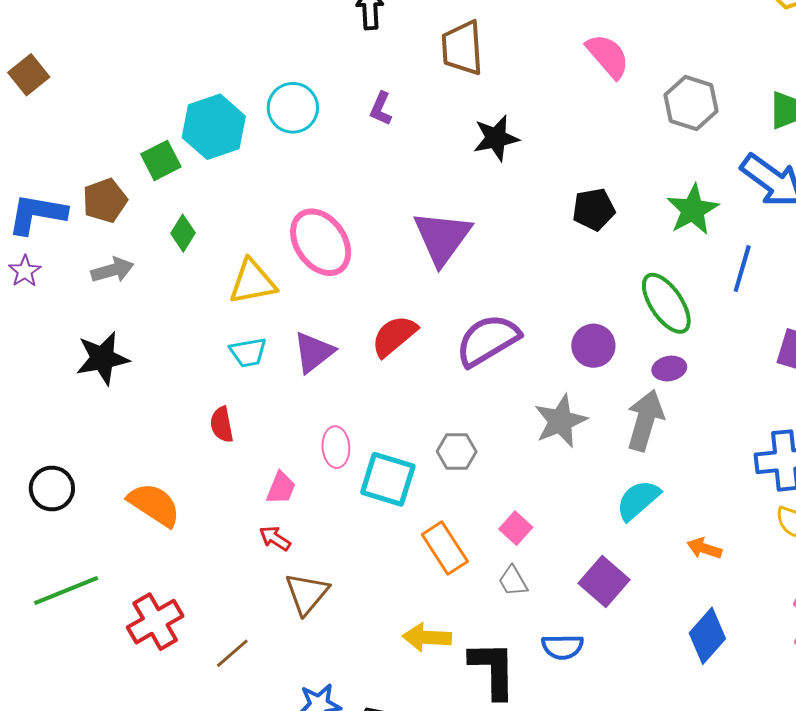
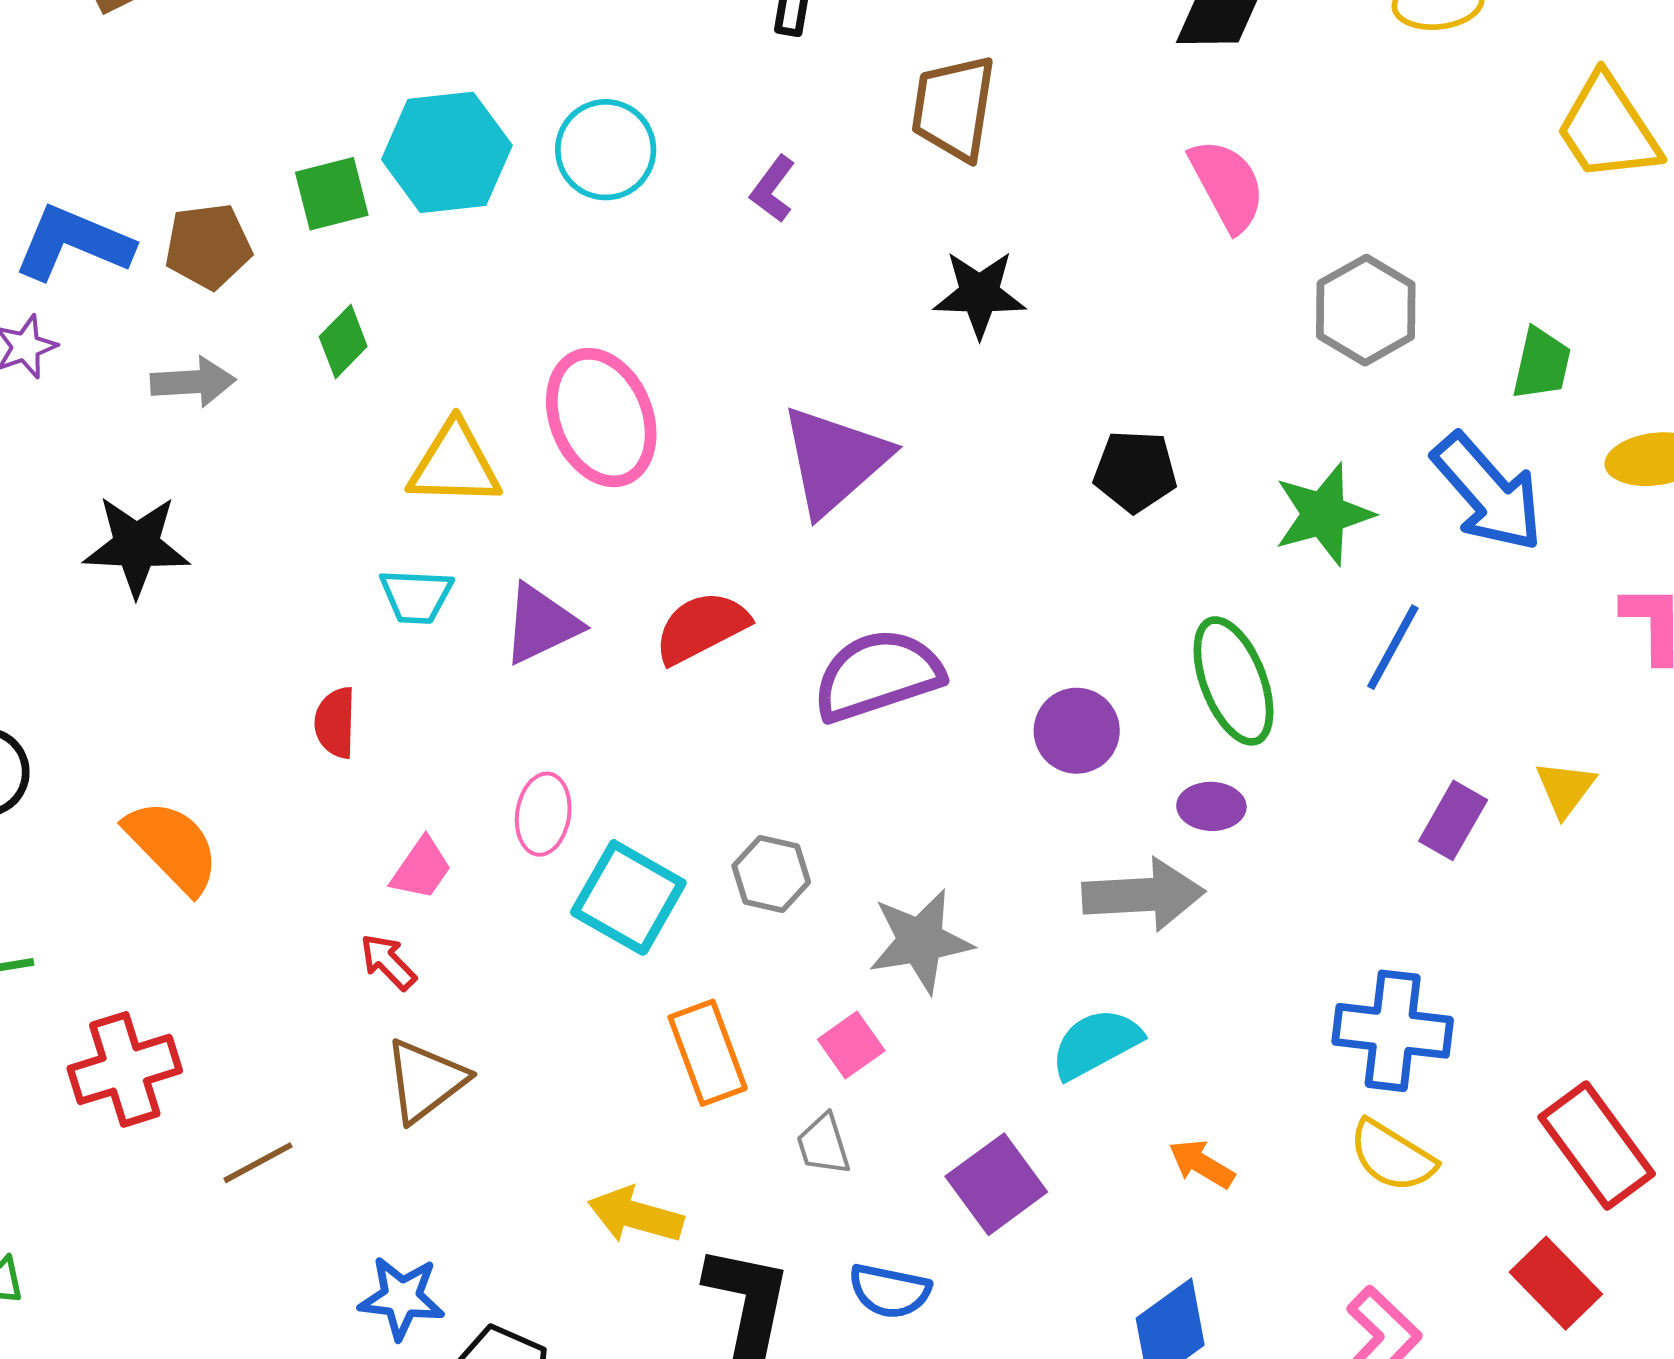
gray arrow: (645, 420) -> (1143, 895), turned 58
gray star: (560, 421) -> (920, 941), moved

